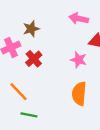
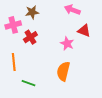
orange line: (18, 92) -> (14, 62), turned 30
green line: (29, 115) -> (29, 83), moved

